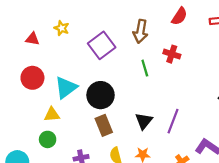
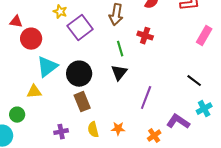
yellow star: (62, 28) -> (60, 12), moved
red circle: (32, 78) -> (31, 39), moved
black triangle: (144, 121) -> (119, 73), moved
green circle: (48, 139) -> (17, 115), moved

